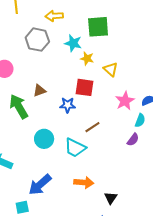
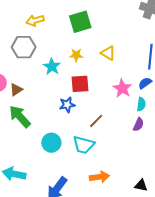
cyan star: (73, 43) -> (52, 67), moved, turned 30
yellow triangle: (111, 69) -> (108, 53), moved
brown triangle: (39, 91) -> (16, 90), moved
black triangle: (111, 198) -> (141, 185), moved, turned -40

